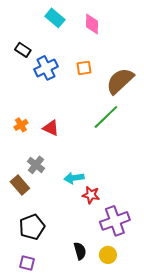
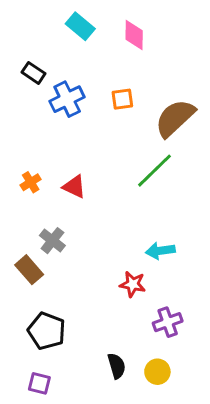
cyan arrow: (74, 178) -> (160, 251), moved
purple cross: (115, 221) -> (168, 322), size x0.7
black pentagon: (32, 227) -> (47, 331), turned -30

